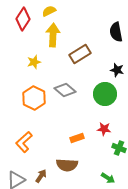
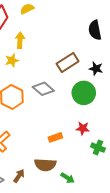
yellow arrow: (53, 35) -> (20, 40), moved, size x0.7
brown rectangle: (80, 54) -> (68, 63), moved
green arrow: (108, 178) -> (68, 178), moved

